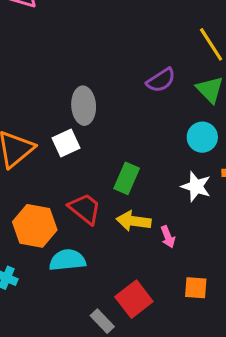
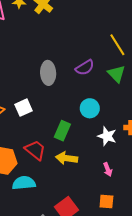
gray ellipse: (84, 106) -> (48, 73), moved
cyan circle: (202, 137) -> (90, 108), moved
pink arrow: (168, 237) -> (108, 169), moved

